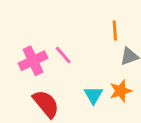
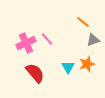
orange line: (115, 31) -> (83, 22), turned -48

